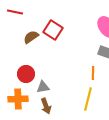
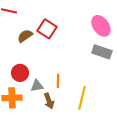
orange line: (93, 73) -> (58, 81), moved
brown arrow: (46, 106) -> (49, 101), moved

